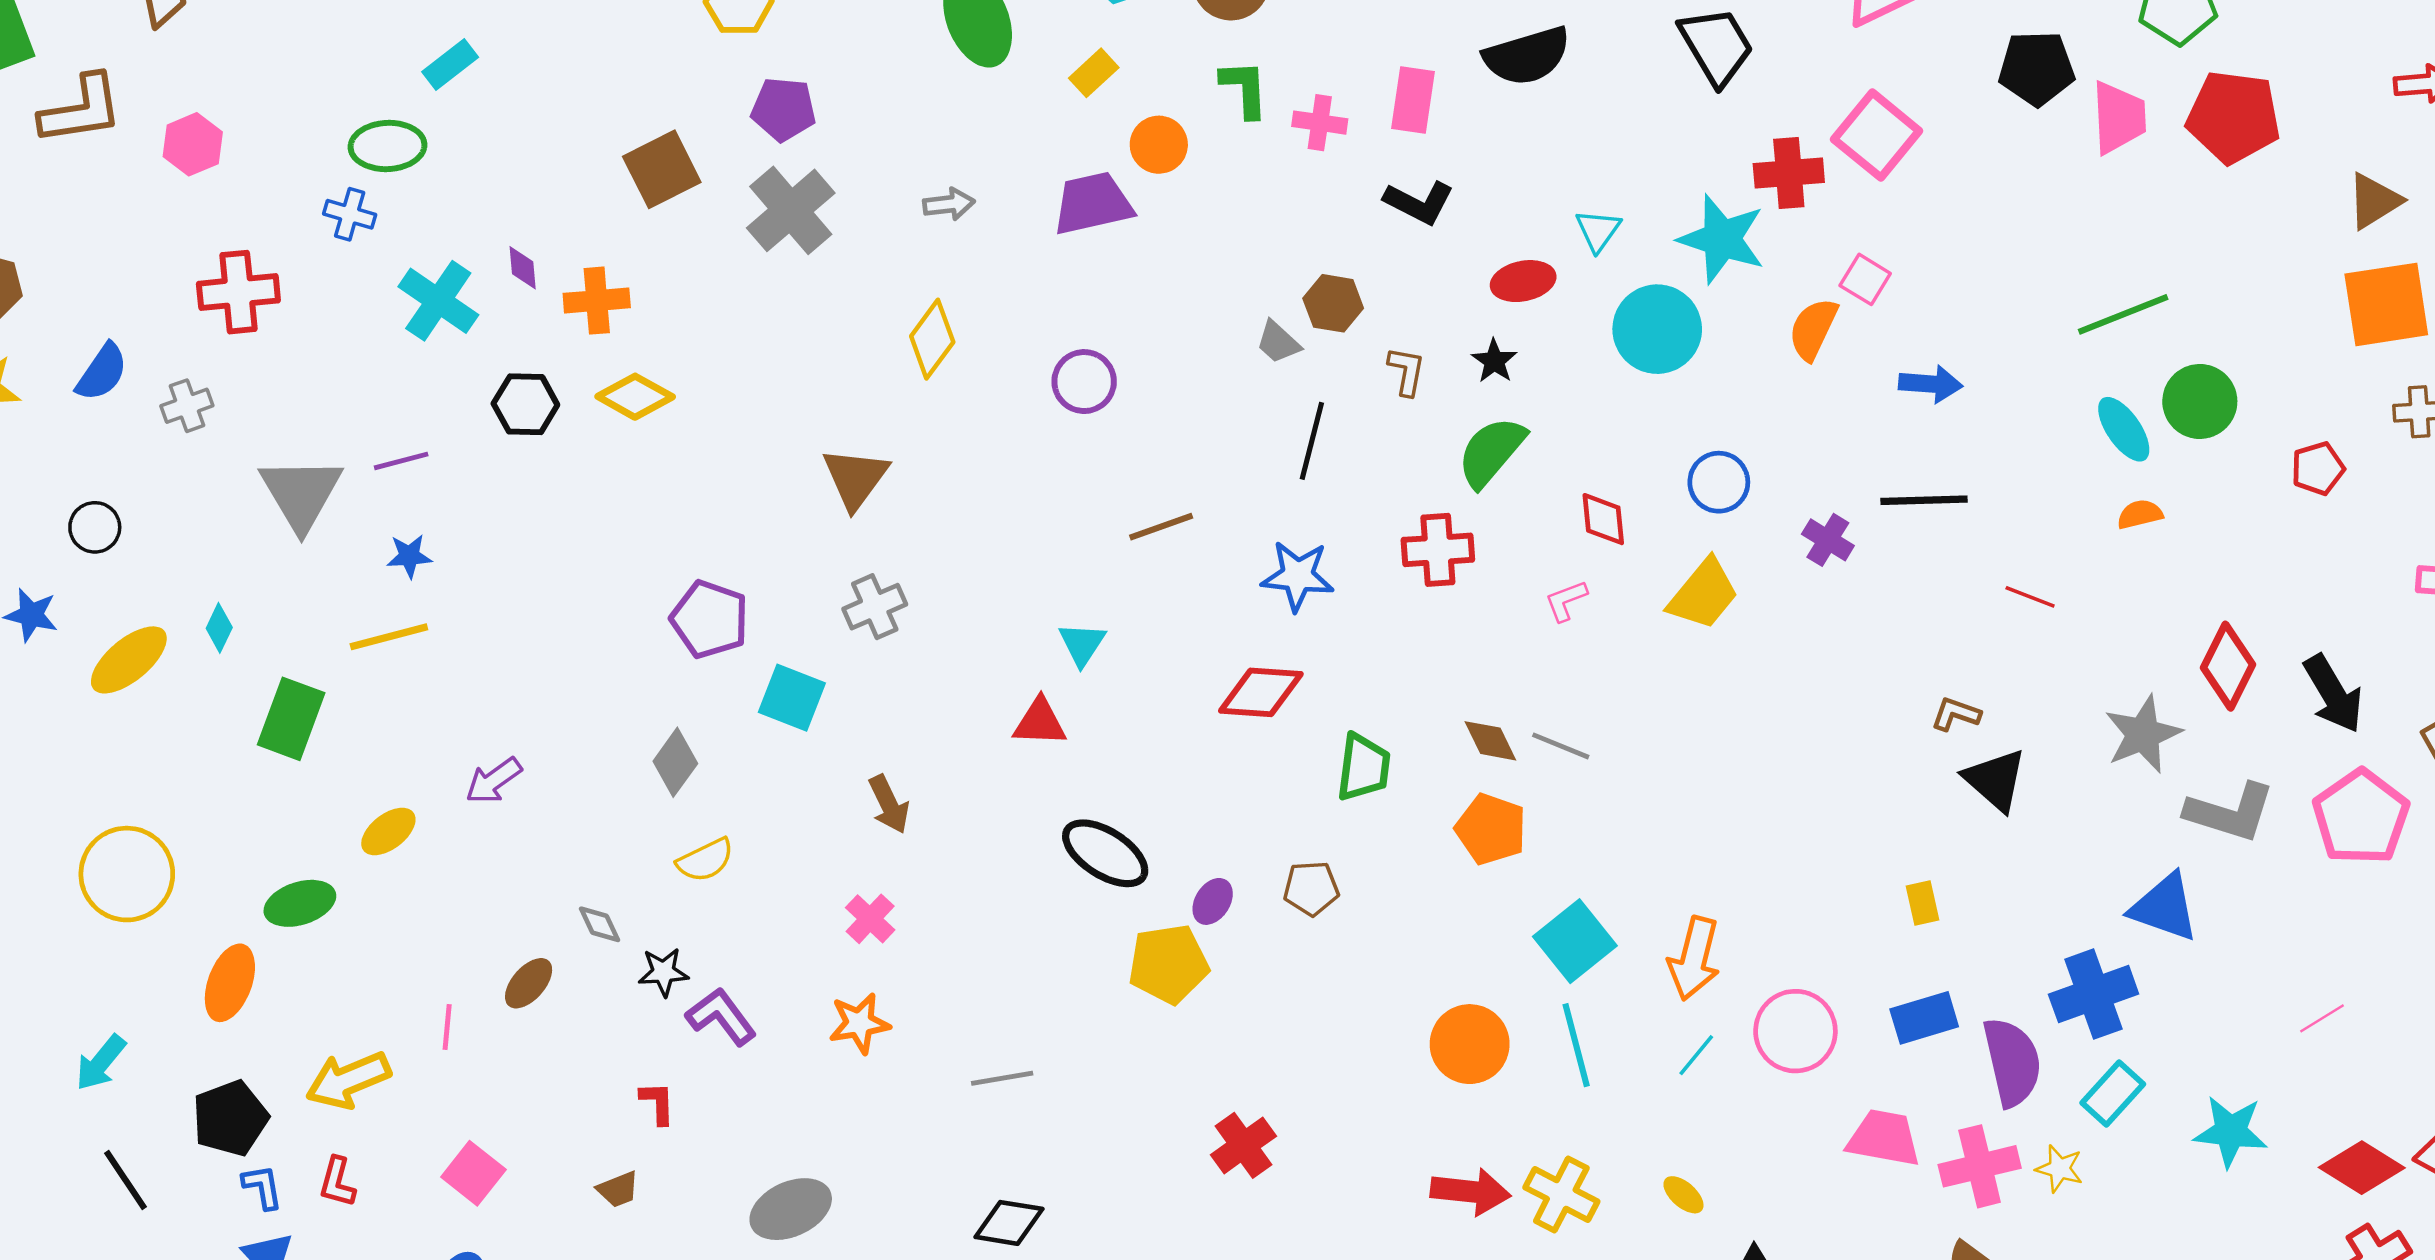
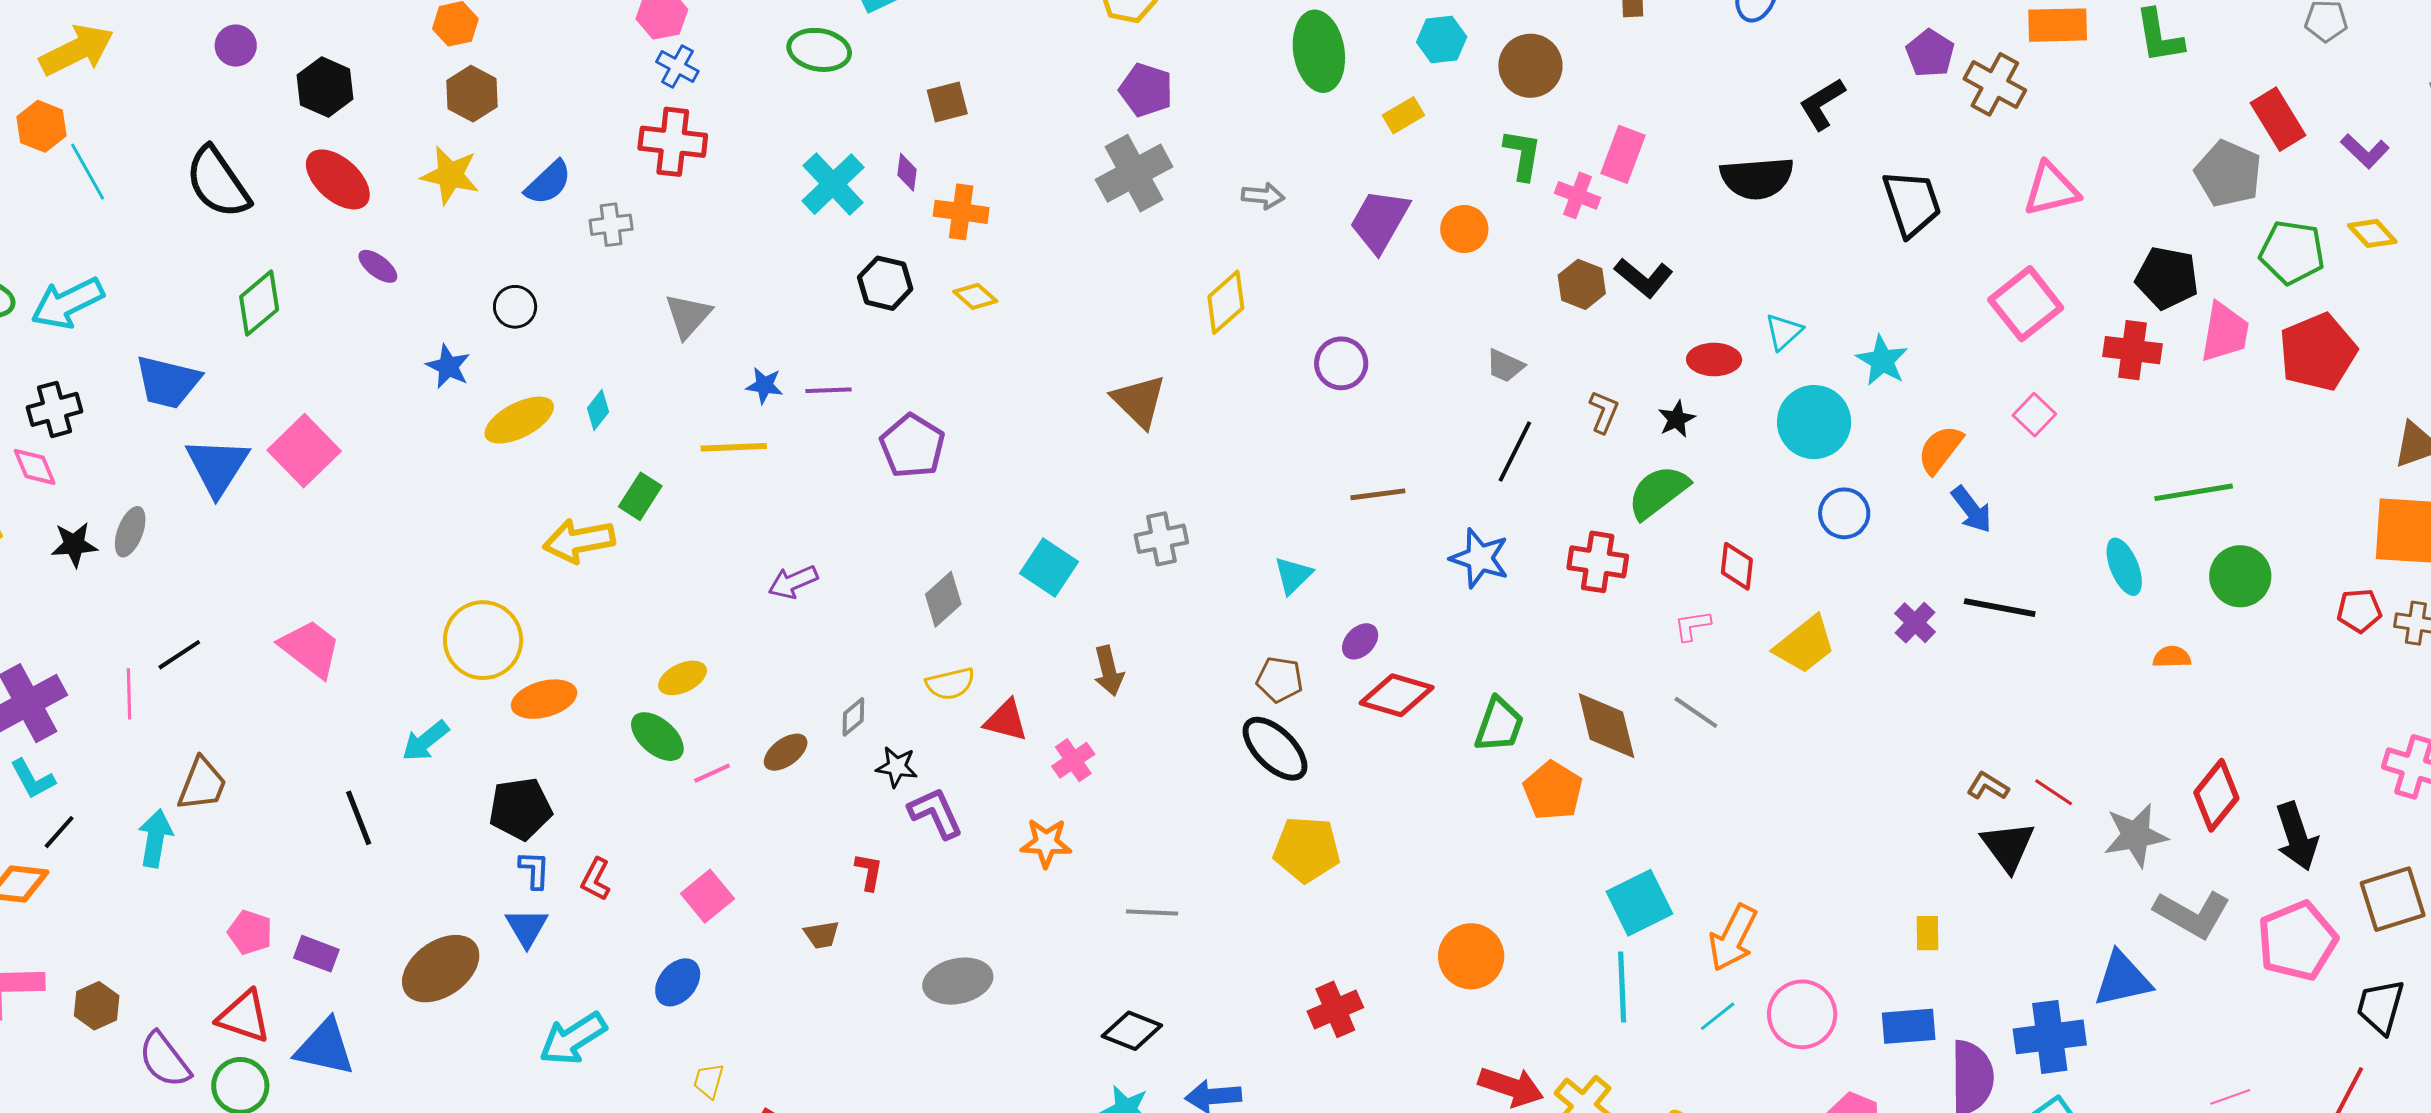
pink rectangle: (1413, 100) -> (1623, 154), moved
red pentagon: (2234, 117) -> (2318, 352), turned 30
orange circle: (1159, 145) -> (1464, 229), moved
brown square: (662, 169) -> (947, 102), moved, size x0.7
red cross: (1789, 173) -> (2132, 350), moved
purple trapezoid: (1093, 203) -> (1380, 221), turned -60
blue cross: (350, 214) -> (677, 66), moved
cyan star: (1722, 239) -> (1882, 361), size x0.7
pink square: (1865, 279) -> (2034, 415), moved
brown hexagon: (1333, 303) -> (1582, 284), moved
gray trapezoid: (1278, 342) -> (1505, 366), turned -30
blue arrow: (1931, 384) -> (1972, 510), moved, turned 36
yellow diamond: (635, 397) -> (975, 296), size x0.7
cyan ellipse: (2124, 429) -> (2124, 567), moved
purple line: (401, 461) -> (829, 390), moved
red pentagon: (2318, 468) -> (2359, 611), moved
brown triangle: (855, 478) -> (1139, 401), turned -34
blue circle: (1719, 482) -> (1844, 513), moved
gray triangle: (301, 493) -> (688, 316), size x0.7
red line: (2030, 597) -> (2054, 792), moved
gray cross: (875, 607) -> (1161, 539), moved
purple pentagon: (710, 619) -> (912, 446), moved
red diamond: (1261, 692) -> (1397, 695), moved
green rectangle: (291, 719) -> (640, 496), size x0.7
red triangle: (1040, 722) -> (1006, 720), moved
brown diamond: (1490, 741) -> (1606, 726), size x1.6
gray line: (1561, 746) -> (1696, 712), moved
orange pentagon: (1491, 829) -> (1553, 791), moved
yellow ellipse: (388, 831) -> (683, 678), moved
yellow circle: (127, 874) -> (483, 640), moved
brown pentagon: (1311, 888) -> (1280, 680), moved
purple ellipse: (1213, 901) -> (1360, 641), moved
green ellipse: (300, 903) -> (657, 737), moved, turned 46
blue triangle: (2164, 907) -> (2122, 979), turned -44
gray diamond: (600, 924) -> (853, 717), turned 63
orange ellipse: (230, 983) -> (544, 699), turned 42
pink line: (447, 1027) -> (712, 773), turned 48
orange circle: (1470, 1044) -> (1471, 956), moved
yellow arrow: (348, 1080) -> (579, 541), moved
black line: (126, 1180) -> (359, 818), moved

